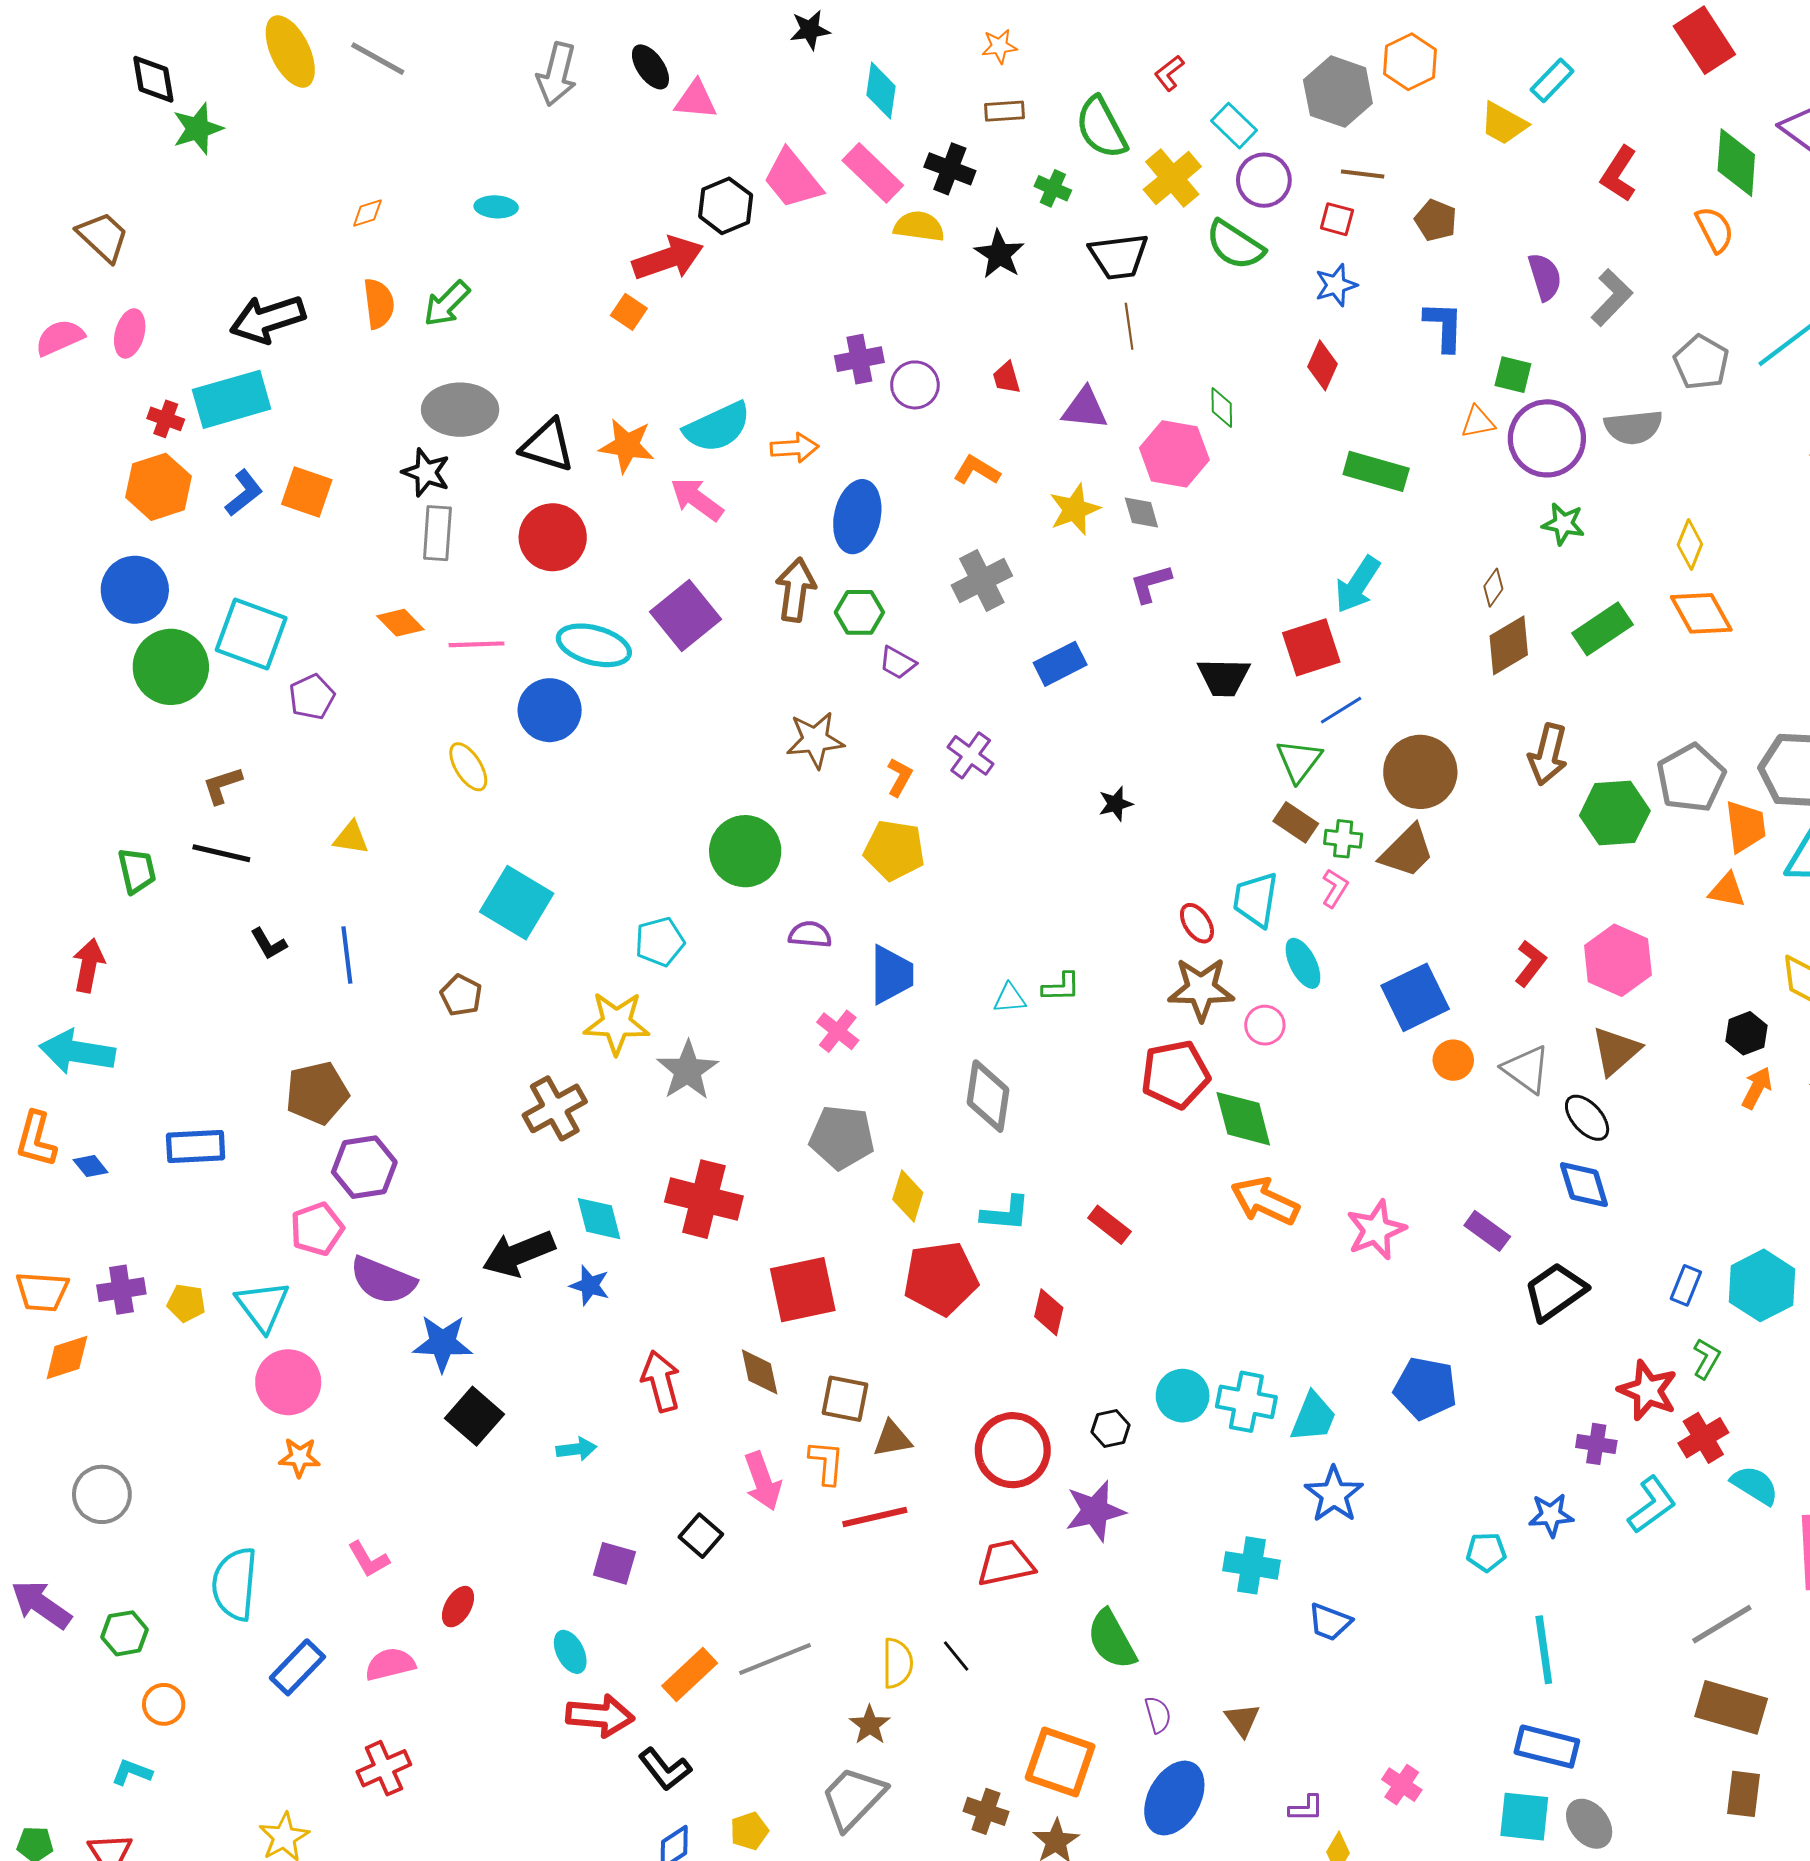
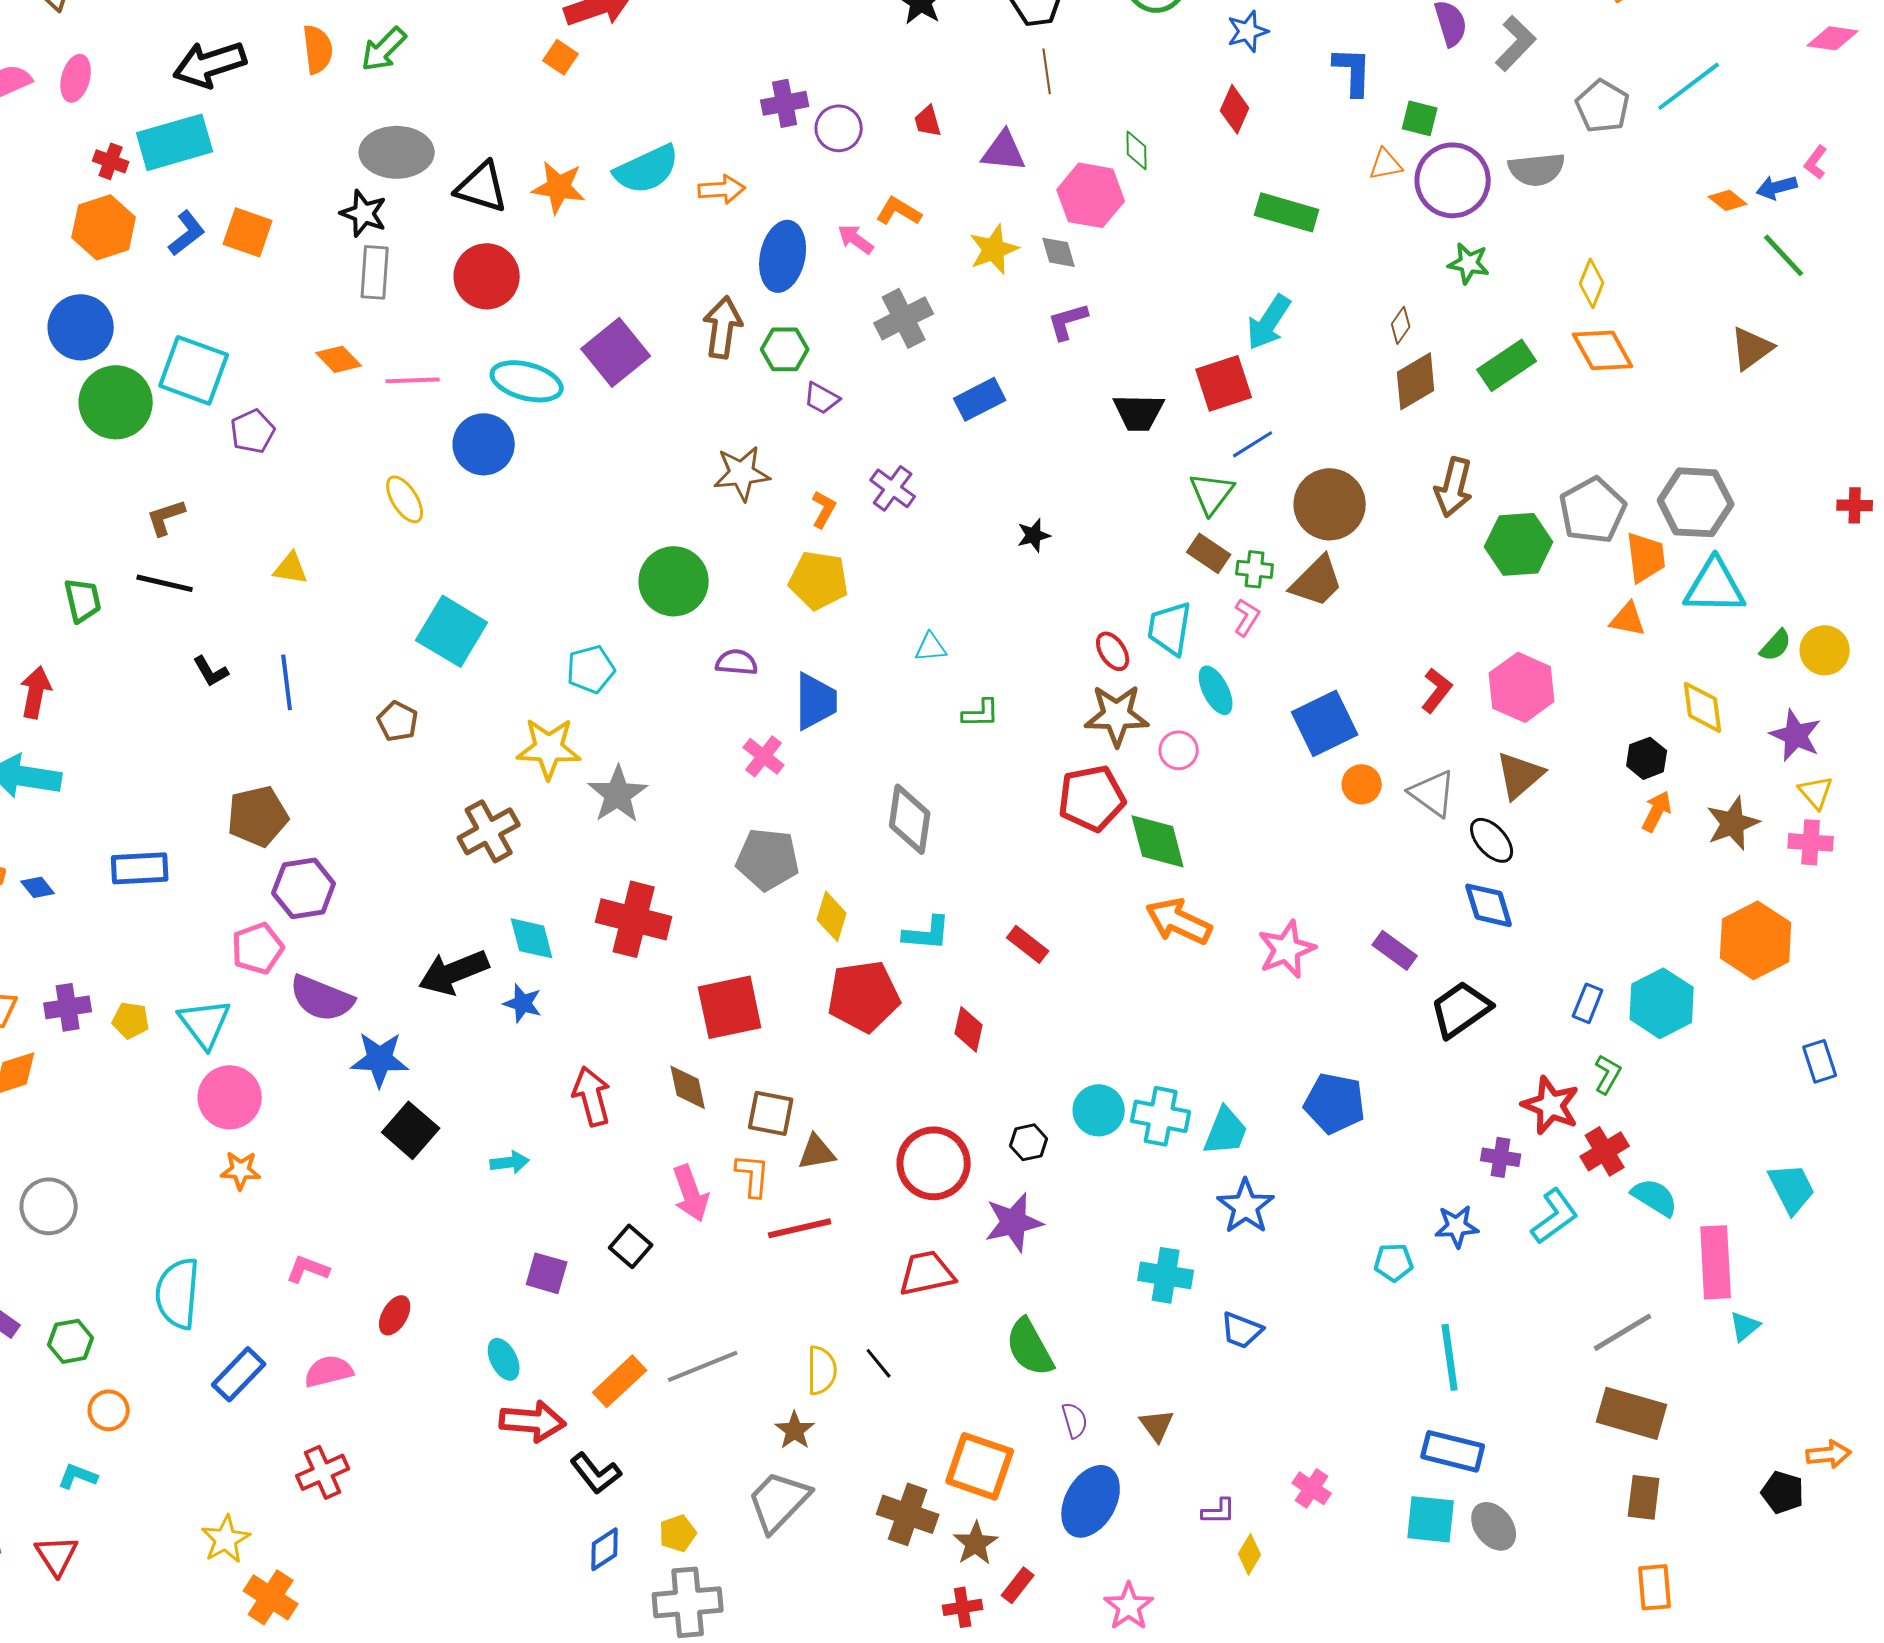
pink arrow: (697, 499) -> (856, 239), moved, size x0.7
cyan triangle: (1010, 998) -> (931, 647), moved
pink L-shape: (368, 1559) -> (308, 1269), turned 141
brown cross: (986, 1811) -> (908, 1514), size x1.4

